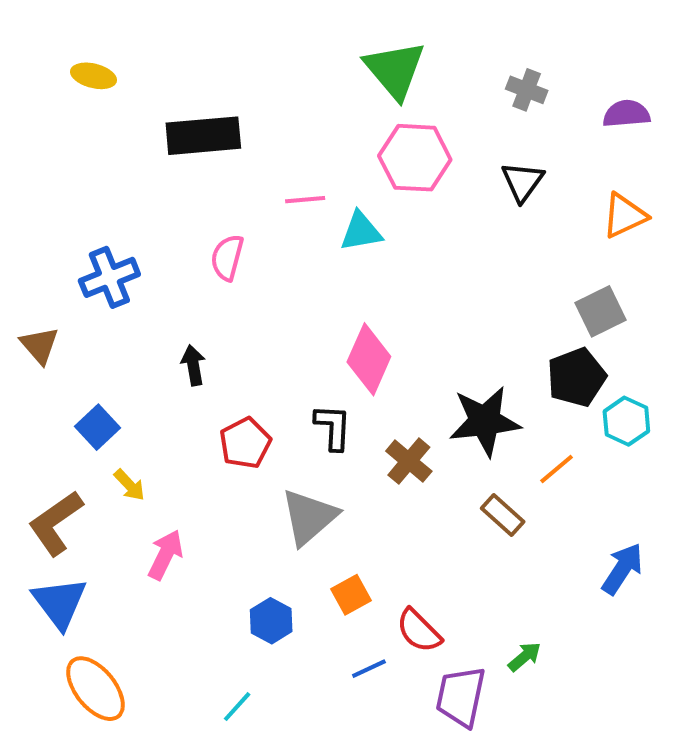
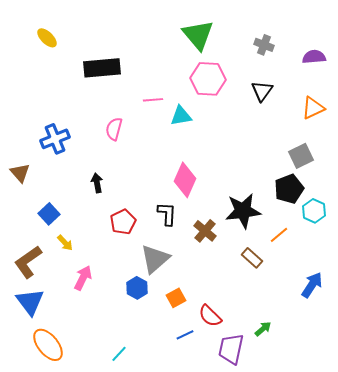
yellow ellipse: (94, 76) -> (47, 38), turned 30
blue hexagon: (271, 621) -> (137, 288), moved

